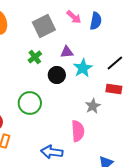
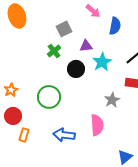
blue semicircle: (96, 21) -> (115, 26), moved
gray square: (44, 26) -> (64, 29), moved, size x0.7
blue arrow: (52, 152) -> (64, 135), moved

